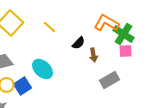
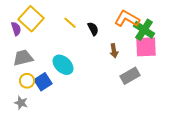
black semicircle: (78, 43) -> (93, 29), moved, turned -72
pink square: (126, 51) -> (146, 47), size x1.6

